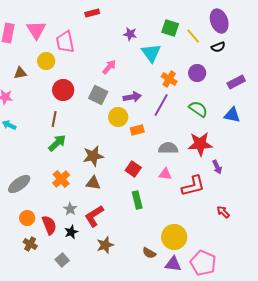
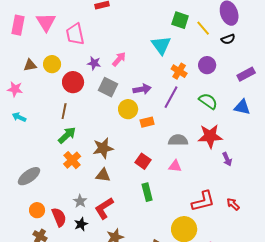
purple star: (130, 34) -> (94, 63), moved
yellow circle: (46, 61) -> (52, 64), moved
orange cross: (61, 179) -> (72, 160), moved
red L-shape: (193, 186) -> (203, 201), moved

